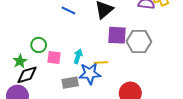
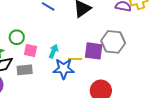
purple square: (117, 35) -> (94, 51), moved
gray rectangle: (70, 83) -> (25, 70), moved

